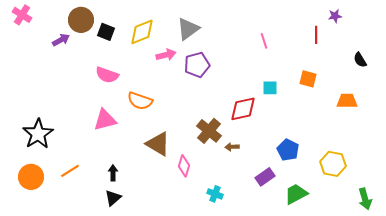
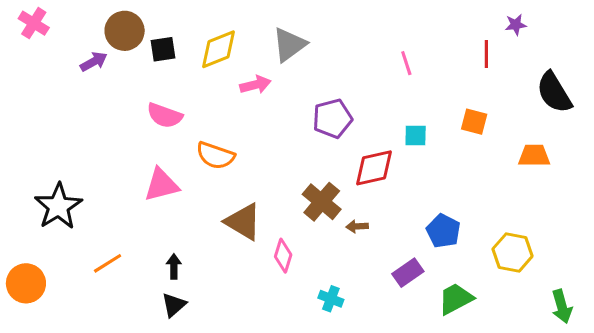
black square: (106, 32) -> (163, 49), turned -30
black semicircle: (360, 60) -> (554, 92), size x1.8
purple pentagon: (197, 65) -> (332, 119), moved
orange circle: (31, 177) -> (26, 283), moved

